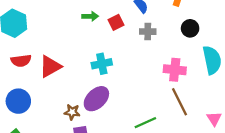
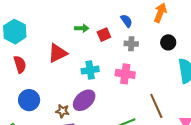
red semicircle: (21, 61) -> (20, 64), turned -102
red triangle: (50, 66) -> (58, 53), moved
pink cross: (175, 70) -> (125, 74), moved
blue circle: (18, 101) -> (29, 100), moved

